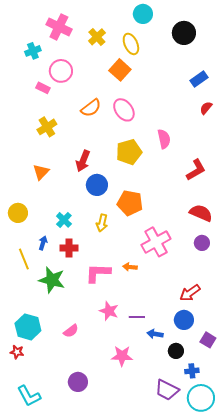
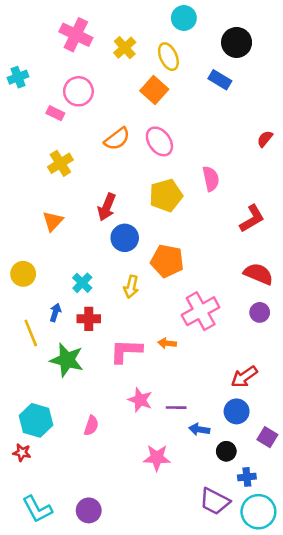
cyan cross: (33, 51) -> (18, 77), moved
blue rectangle: (199, 79) -> (220, 80), moved, turned 66
pink semicircle: (71, 331) -> (91, 426), turned -35
purple circle: (78, 382) -> (89, 510), moved

